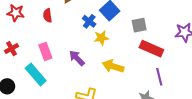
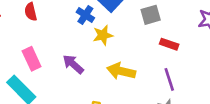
red rectangle: (151, 49) -> (169, 44), size x0.6
purple line: (159, 77) -> (169, 79), moved

